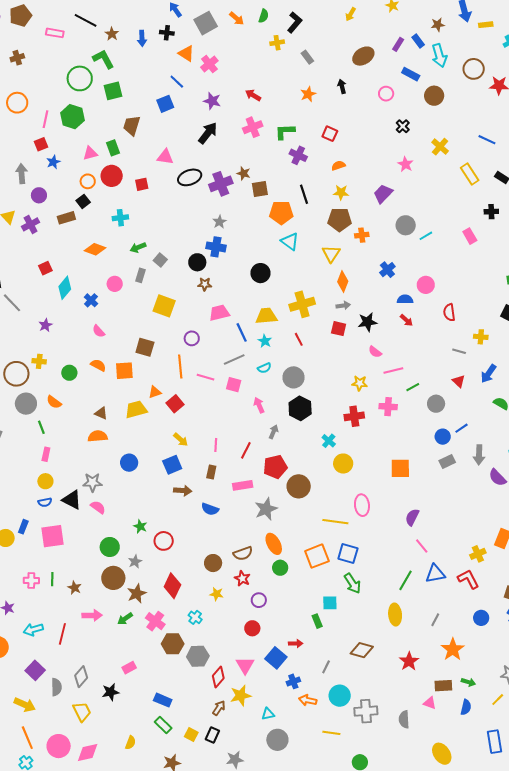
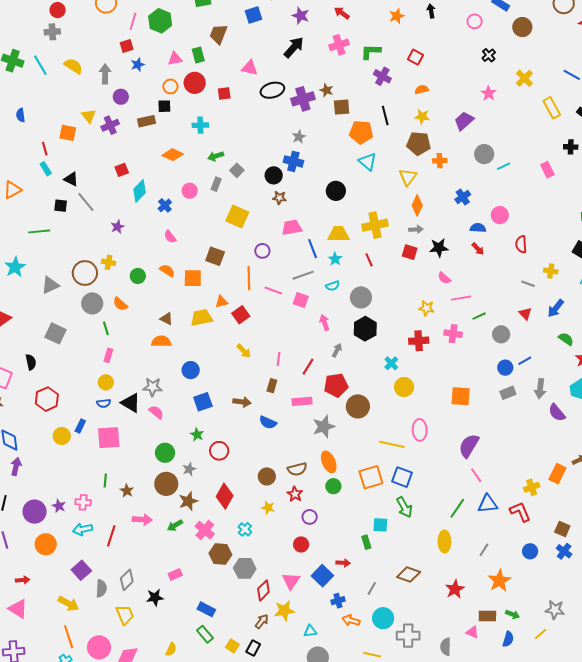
black square: (83, 201) -> (164, 106), turned 32
blue square: (172, 465) -> (203, 402), moved
purple semicircle: (412, 517) -> (469, 446), size x1.4
pink cross: (31, 581) -> (83, 502), moved

